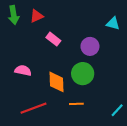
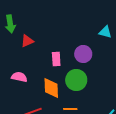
red triangle: (37, 16) -> (27, 41), moved
pink rectangle: (53, 39) -> (56, 59), moved, turned 48

